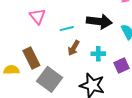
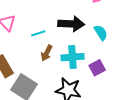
cyan cross: (98, 54) -> (72, 57), size x1.5

